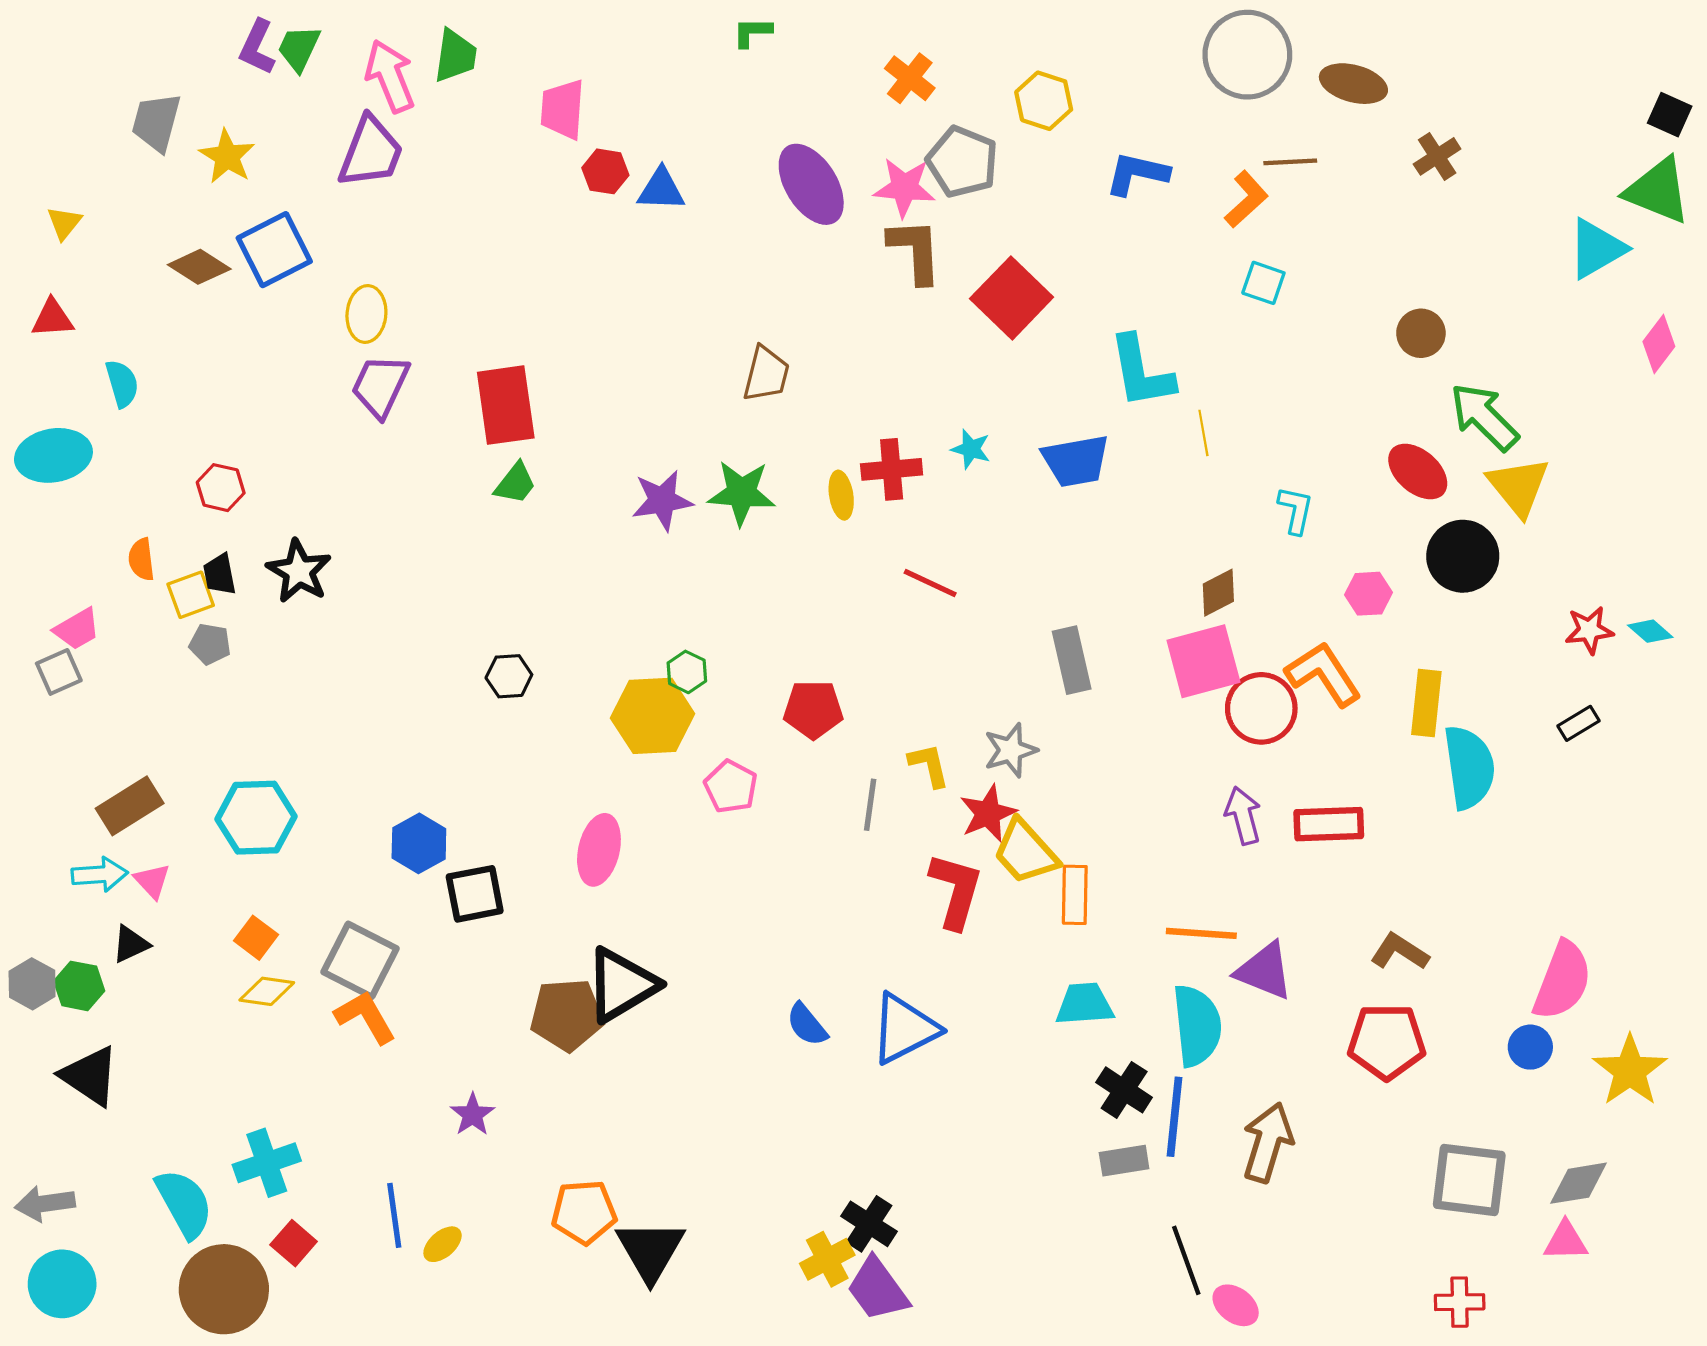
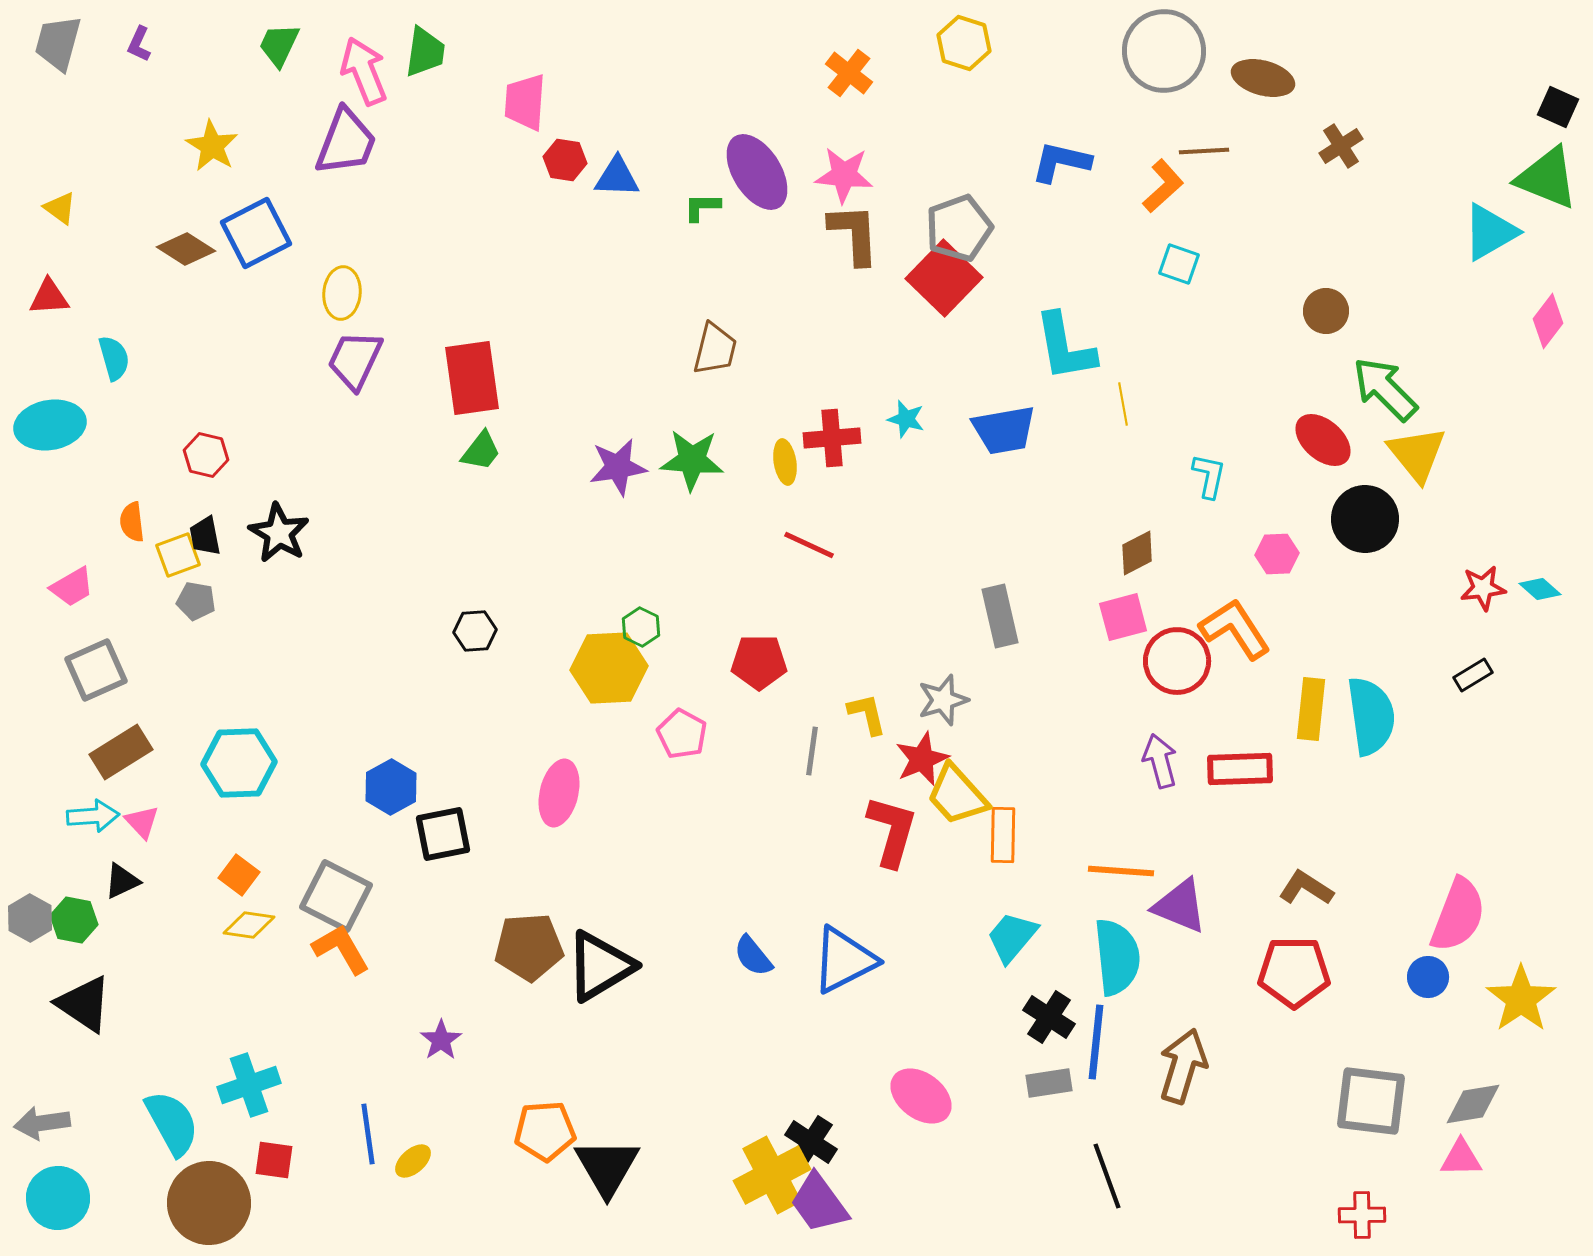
green L-shape: (752, 32) -> (702, 207), moved
purple L-shape: (257, 47) -> (139, 44), moved, size x0.7
yellow hexagon: (1044, 101) -> (964, 43), moved
gray trapezoid: (156, 122) -> (58, 43), moved
gray pentagon: (962, 162) -> (959, 228), moved, turned 30
yellow triangle: (64, 223) -> (60, 208), turned -33
red line: (930, 583) -> (809, 545), moved
pink square: (1203, 661) -> (1123, 617), size x0.7
gray square: (59, 672) -> (96, 670), moved, size x1.4
yellow rectangle: (1426, 703) -> (1311, 709), moved
black triangle: (621, 985) -> (600, 966), moved
cyan trapezoid: (1084, 1004) -> (1012, 937), turned -46
red square: (294, 1243) -> (274, 1160), turned -33
yellow cross: (827, 1259) -> (772, 1175), size x1.5
pink ellipse: (1236, 1305) -> (921, 1096), moved, size x1.4

